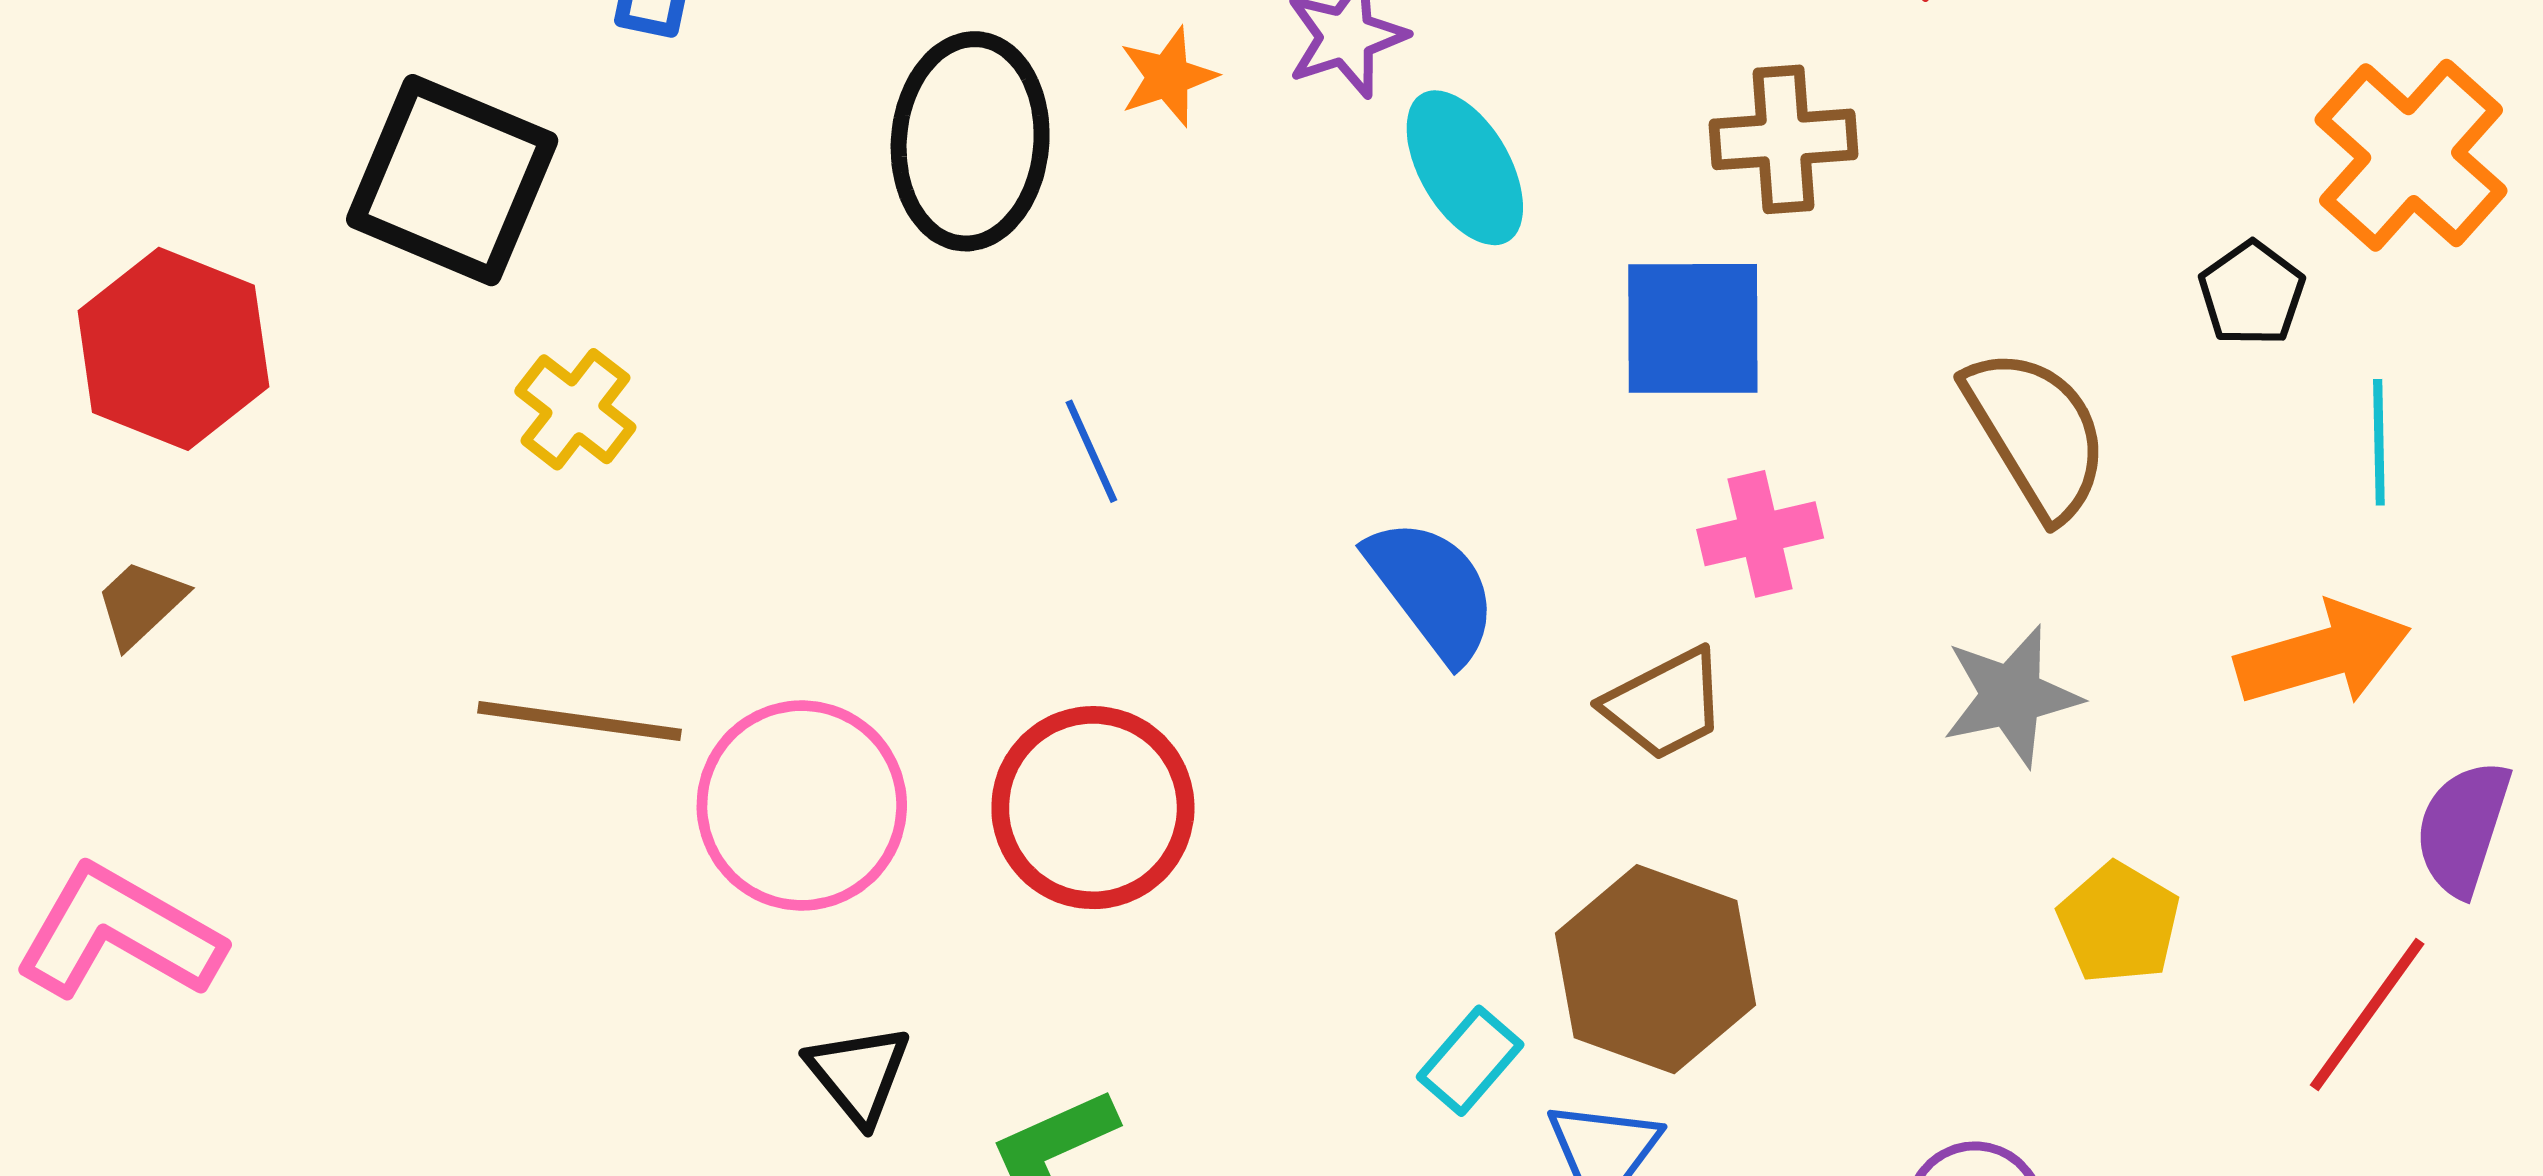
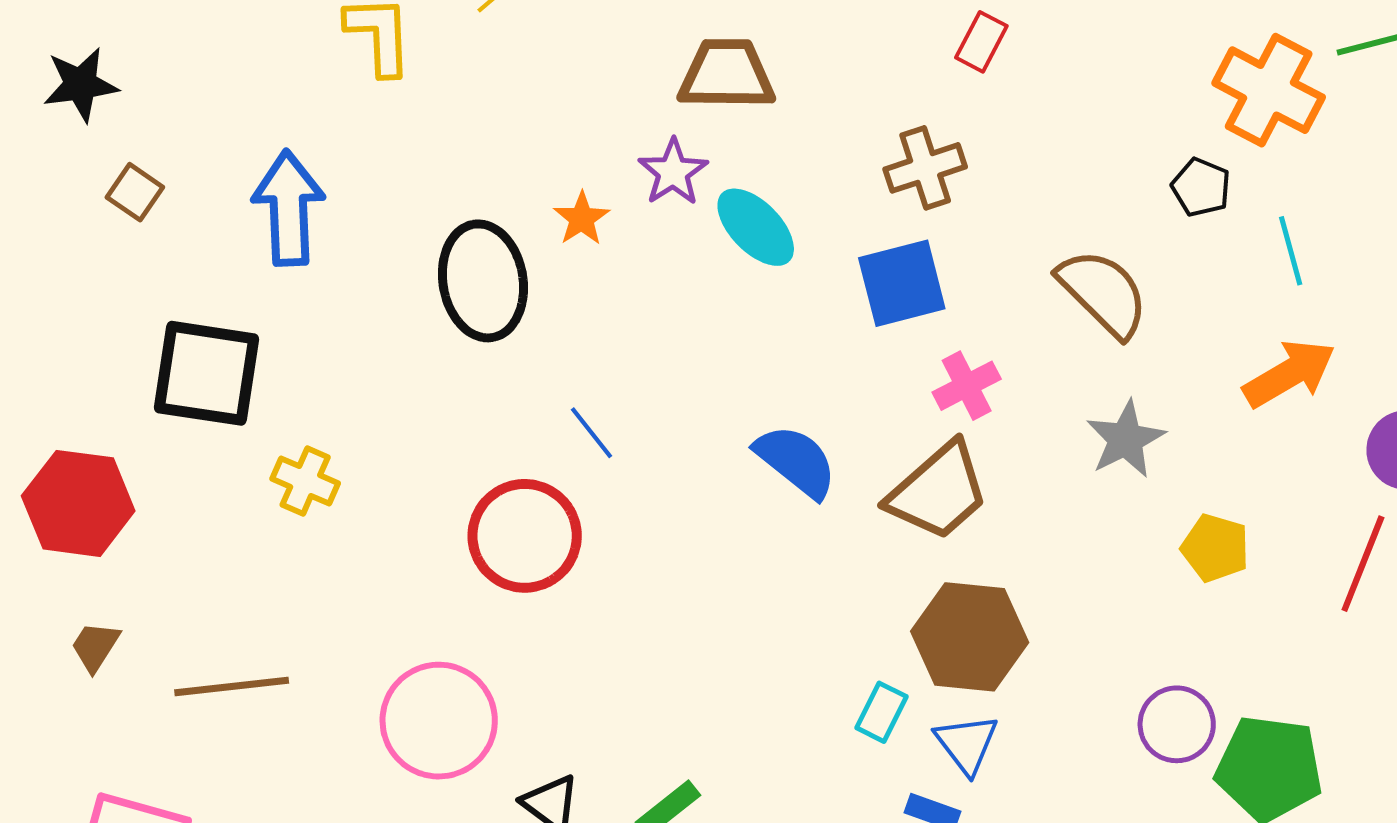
brown trapezoid: (1665, 704) -> (938, 491), size x1.5
brown line: (579, 721) -> (232, 686), moved
pink circle: (802, 805) -> (439, 721), moved
red circle: (1093, 808) -> (525, 536), moved

